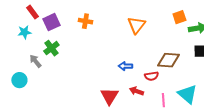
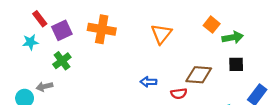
orange square: (179, 17) -> (212, 25), turned -32
orange cross: (85, 21) -> (102, 29), size x1.6
gray arrow: (35, 61) -> (44, 86), moved, turned -64

